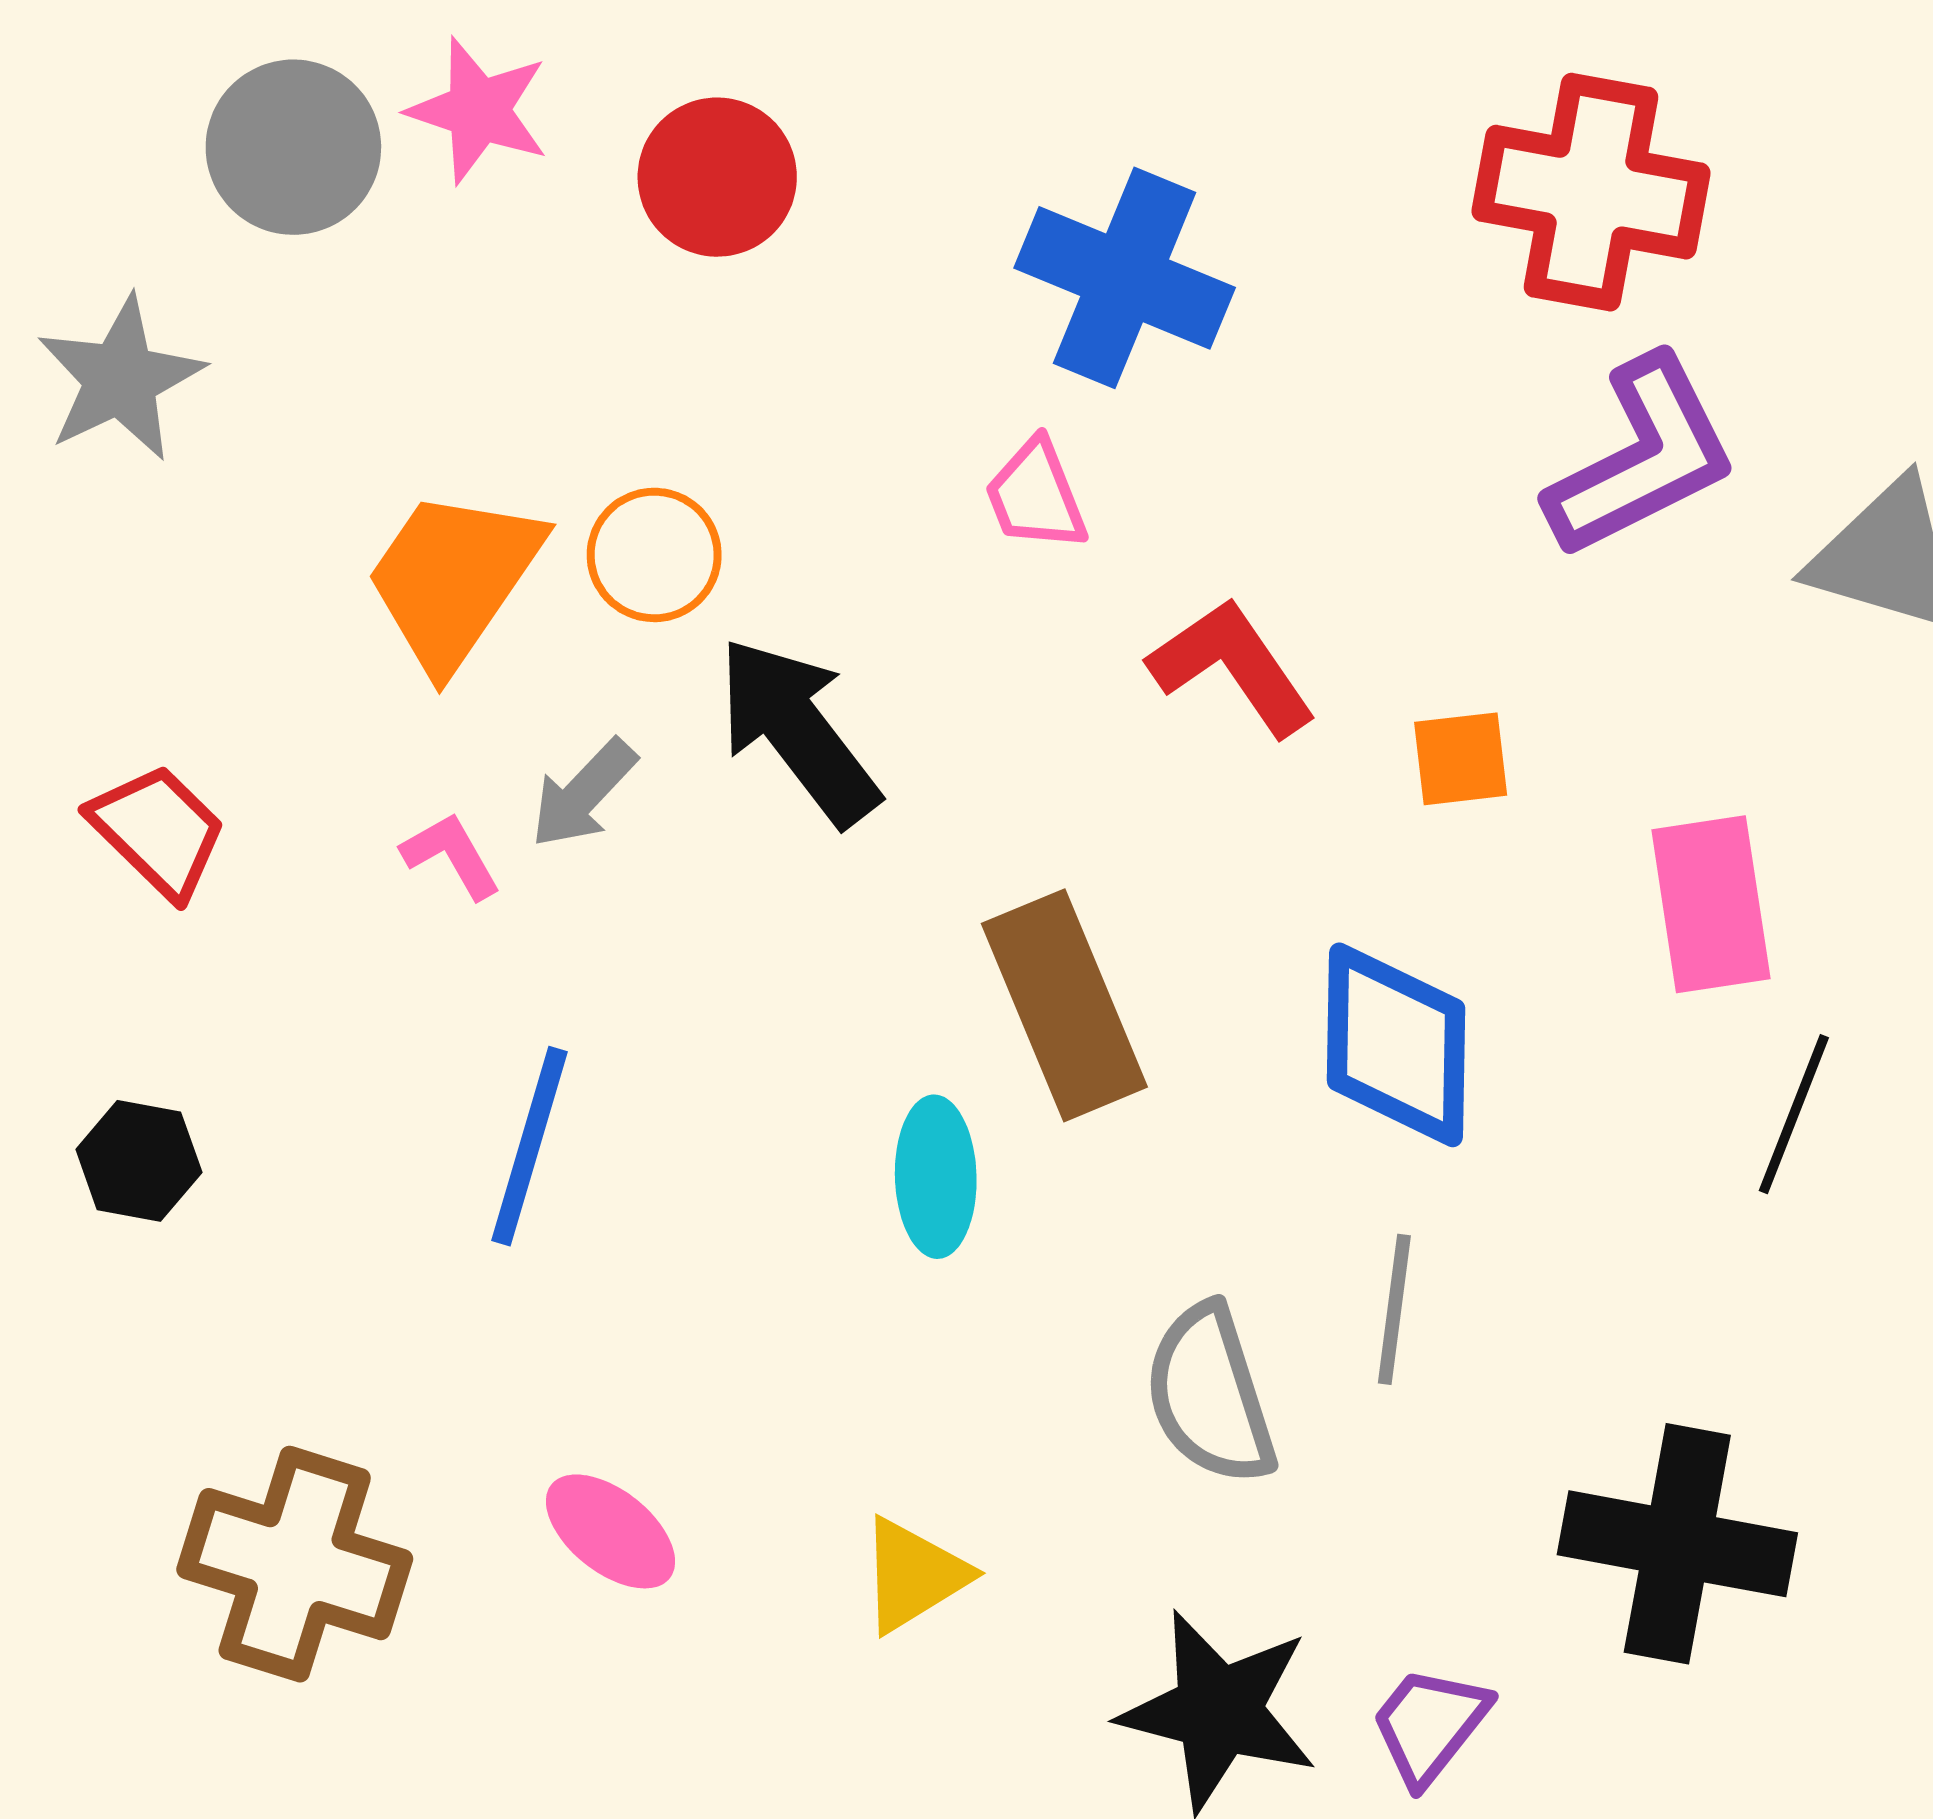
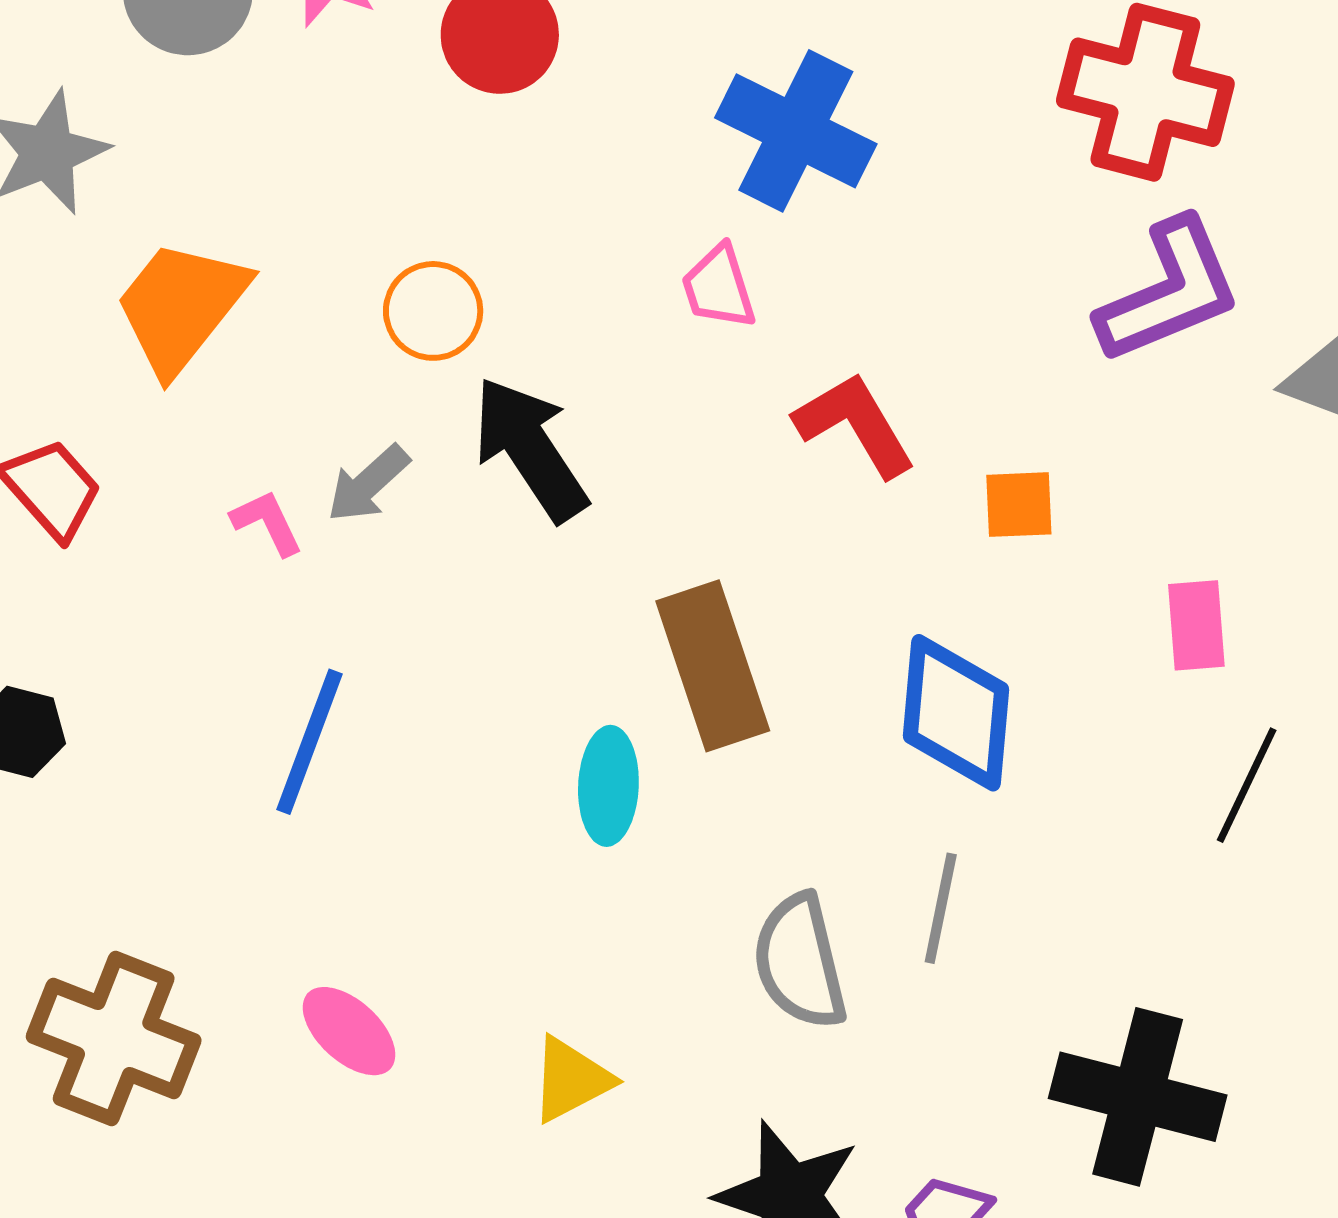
orange trapezoid: (453, 579) -> (181, 306), moved
pink rectangle: (1711, 904) -> (1196, 625), size x0.7

